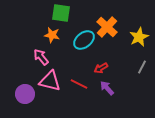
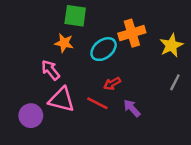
orange cross: (107, 27) -> (132, 33), turned 30
red arrow: (101, 68) -> (112, 84), moved

